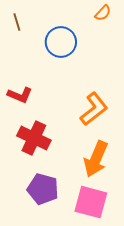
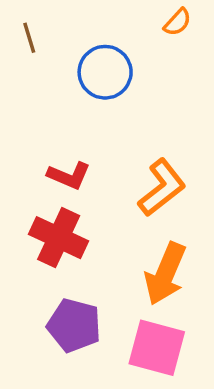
red L-shape: (20, 95) -> (69, 176), moved

